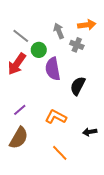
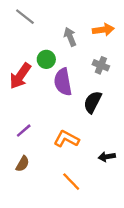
gray line: (21, 36) -> (25, 17), moved
gray cross: (77, 45) -> (101, 65), moved
brown semicircle: (19, 138) -> (23, 164), size x0.6

